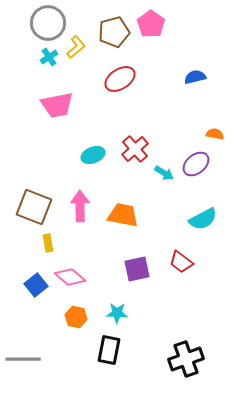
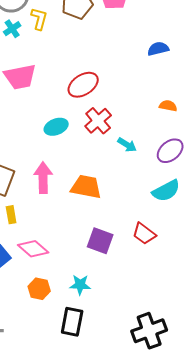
yellow L-shape: (76, 47) -> (39, 19), turned -35
red ellipse: (120, 79) -> (83, 85), moved
orange semicircle: (215, 134) -> (168, 106), moved
purple ellipse: (196, 164) -> (170, 151), moved
purple square: (137, 269) -> (100, 241), turned 32

